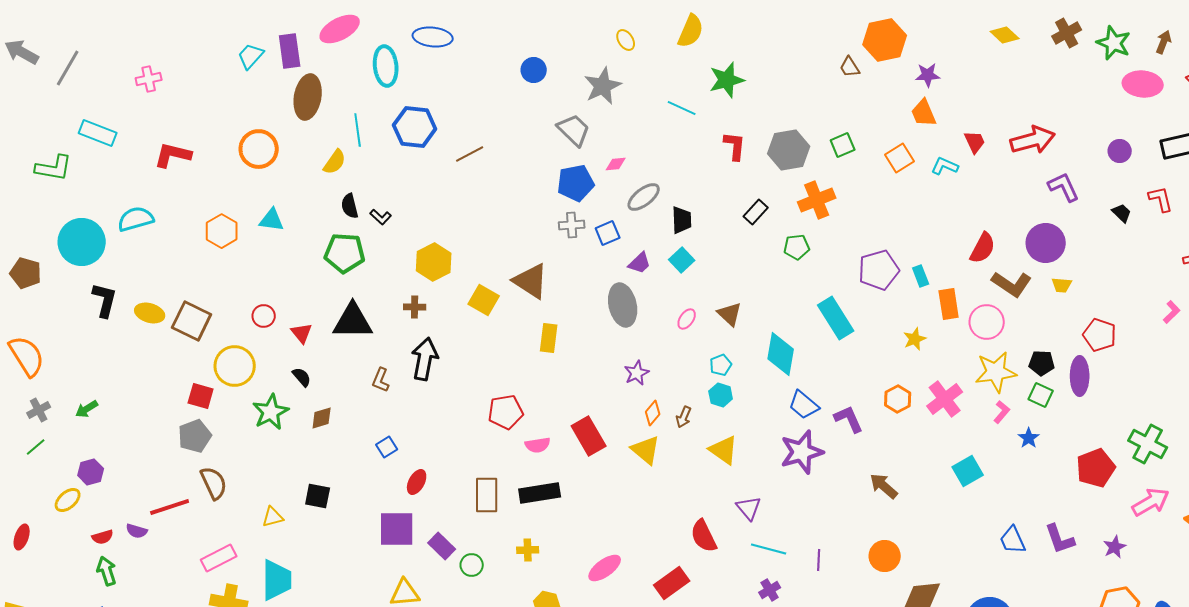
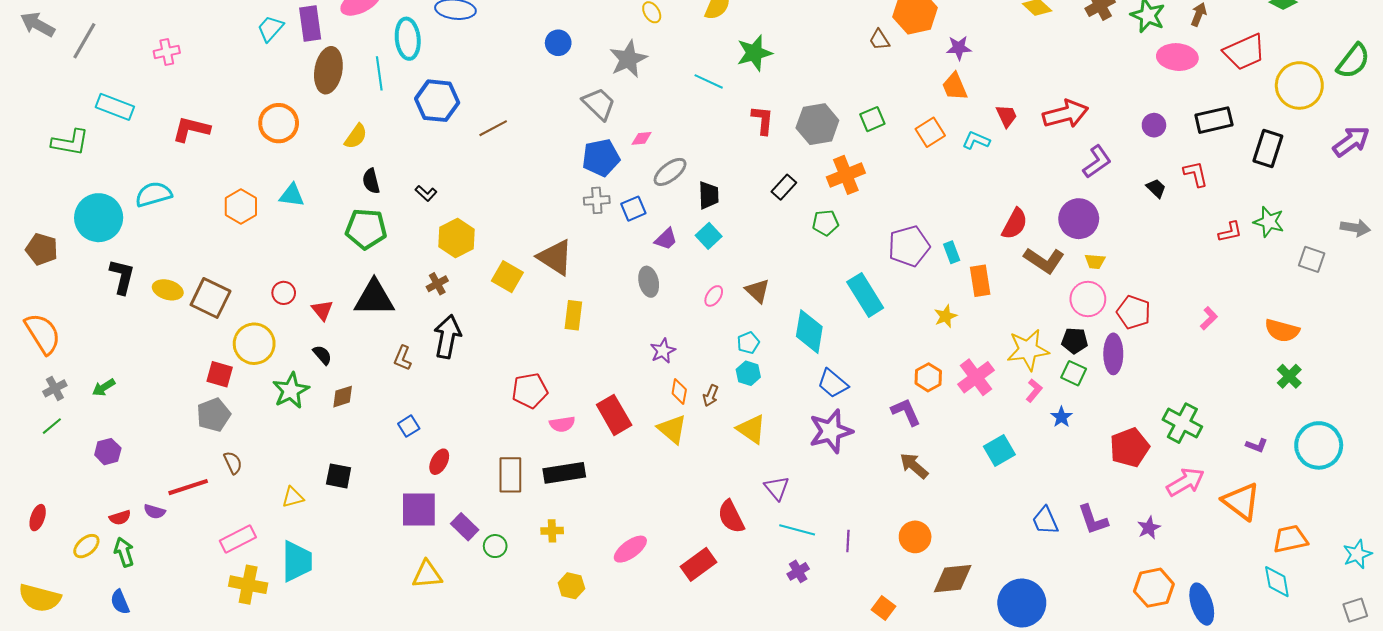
cyan line: (358, 130) -> (379, 73), moved
purple L-shape: (1064, 187) -> (1097, 162), turned 80
black L-shape: (381, 217) -> (426, 193), moved
gray ellipse: (623, 305) -> (649, 282), size x0.7
brown cross: (415, 307) -> (437, 284), turned -30
pink L-shape: (1172, 312) -> (1209, 318), moved
pink circle: (987, 322) -> (1088, 299), moved
orange diamond: (653, 413) -> (679, 392), turned -30
purple L-shape: (849, 419) -> (906, 412), moved
brown semicircle: (214, 483) -> (233, 463), size x0.7
yellow ellipse: (68, 500) -> (86, 546), moved

